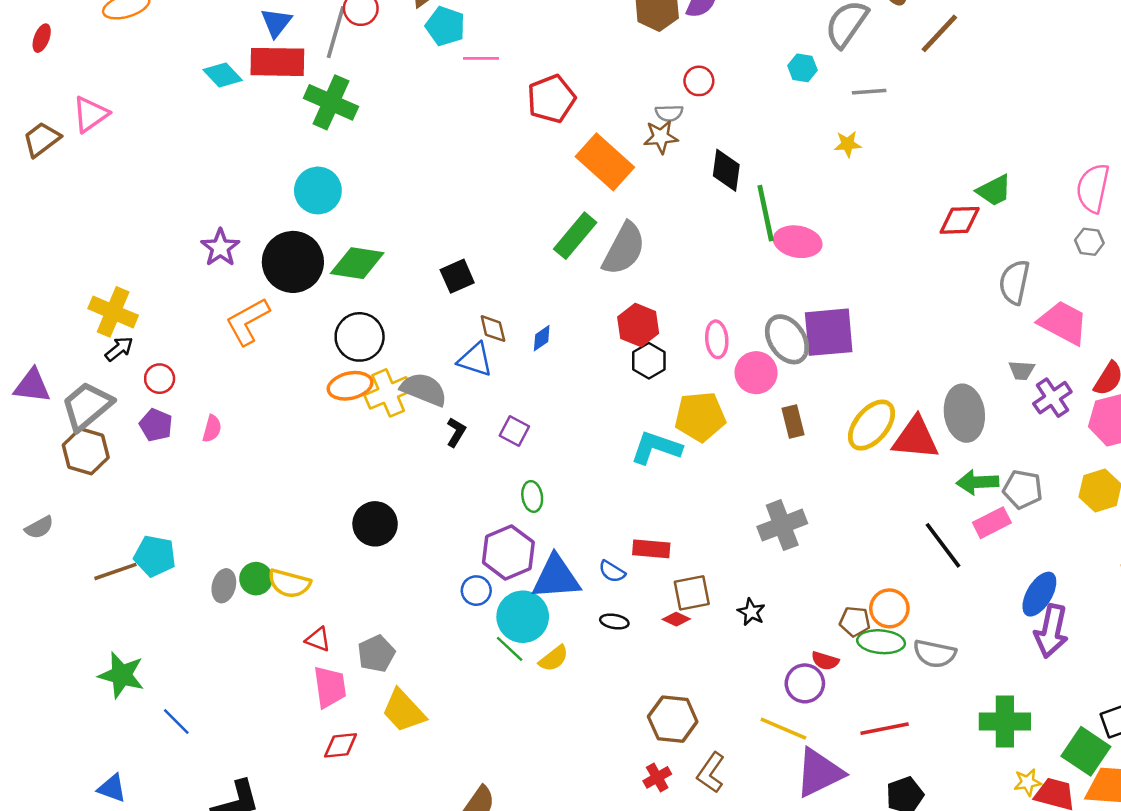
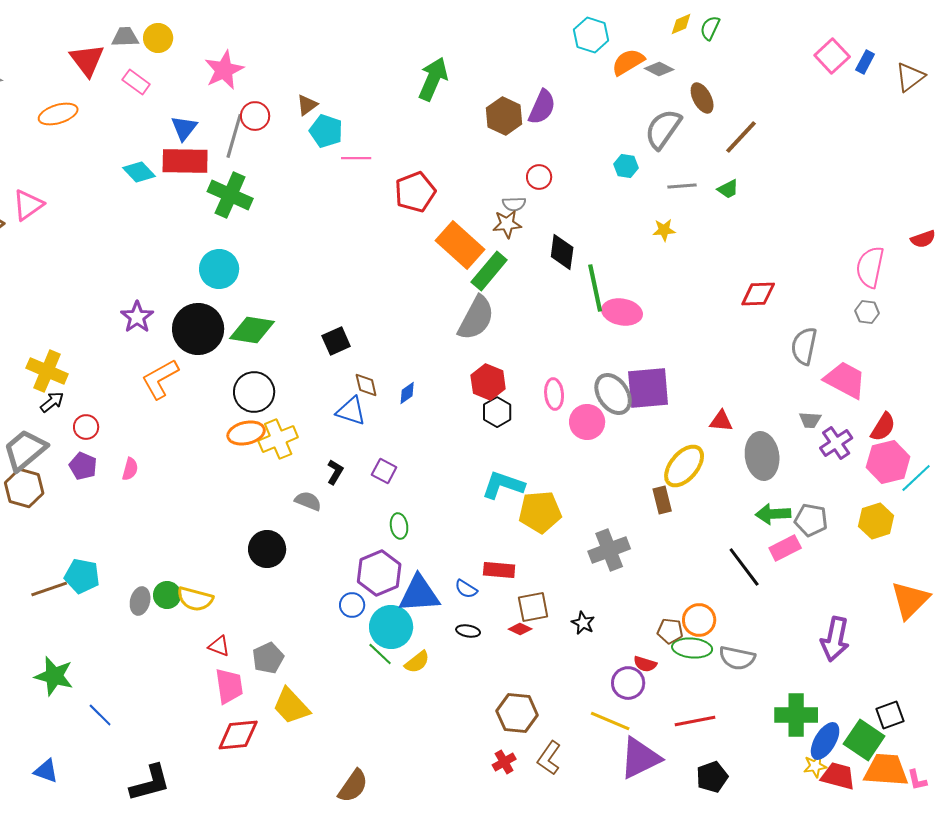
green trapezoid: (994, 190) -> (728, 189), moved, size x0.7
green rectangle: (575, 236) -> (489, 271), moved
gray semicircle: (424, 389) -> (308, 501), moved, size x0.7
yellow pentagon: (700, 417) -> (540, 512), moved
brown rectangle: (793, 421) -> (662, 500), moved
red triangle: (916, 438) -> (721, 421), moved, size x0.6
blue ellipse: (1039, 594) -> (825, 741), moved
red diamond: (341, 745) -> (238, 735), size x1.4

